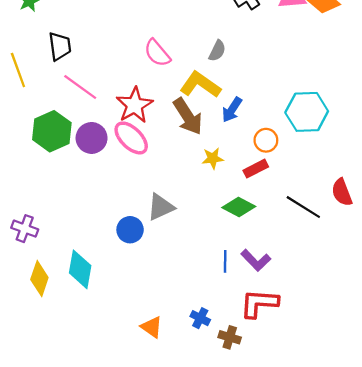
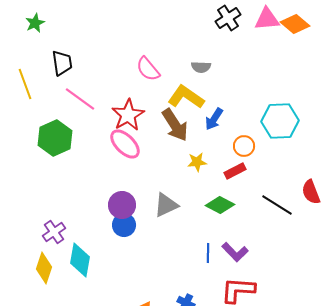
gray semicircle: (217, 51) -> (201, 67), turned 66
purple circle: (92, 138) -> (122, 205), moved
gray triangle: (161, 207) -> (166, 205), moved
purple cross: (25, 229) -> (54, 232), moved, turned 35

